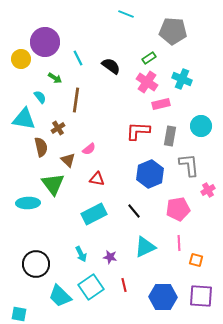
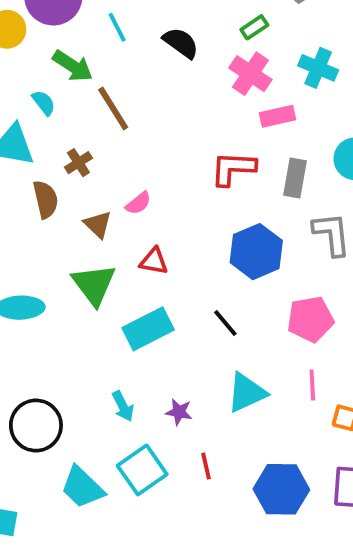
green arrow: (55, 78) -> (73, 66), size x1.5
brown line: (76, 100) -> (113, 109), turned -40
green triangle: (53, 184) -> (94, 284), moved

